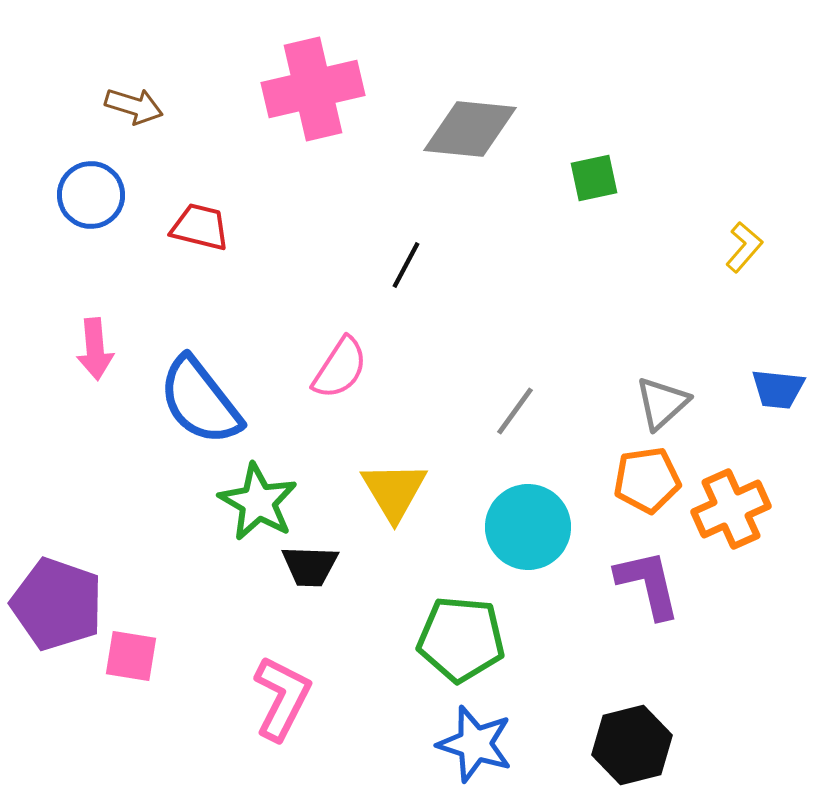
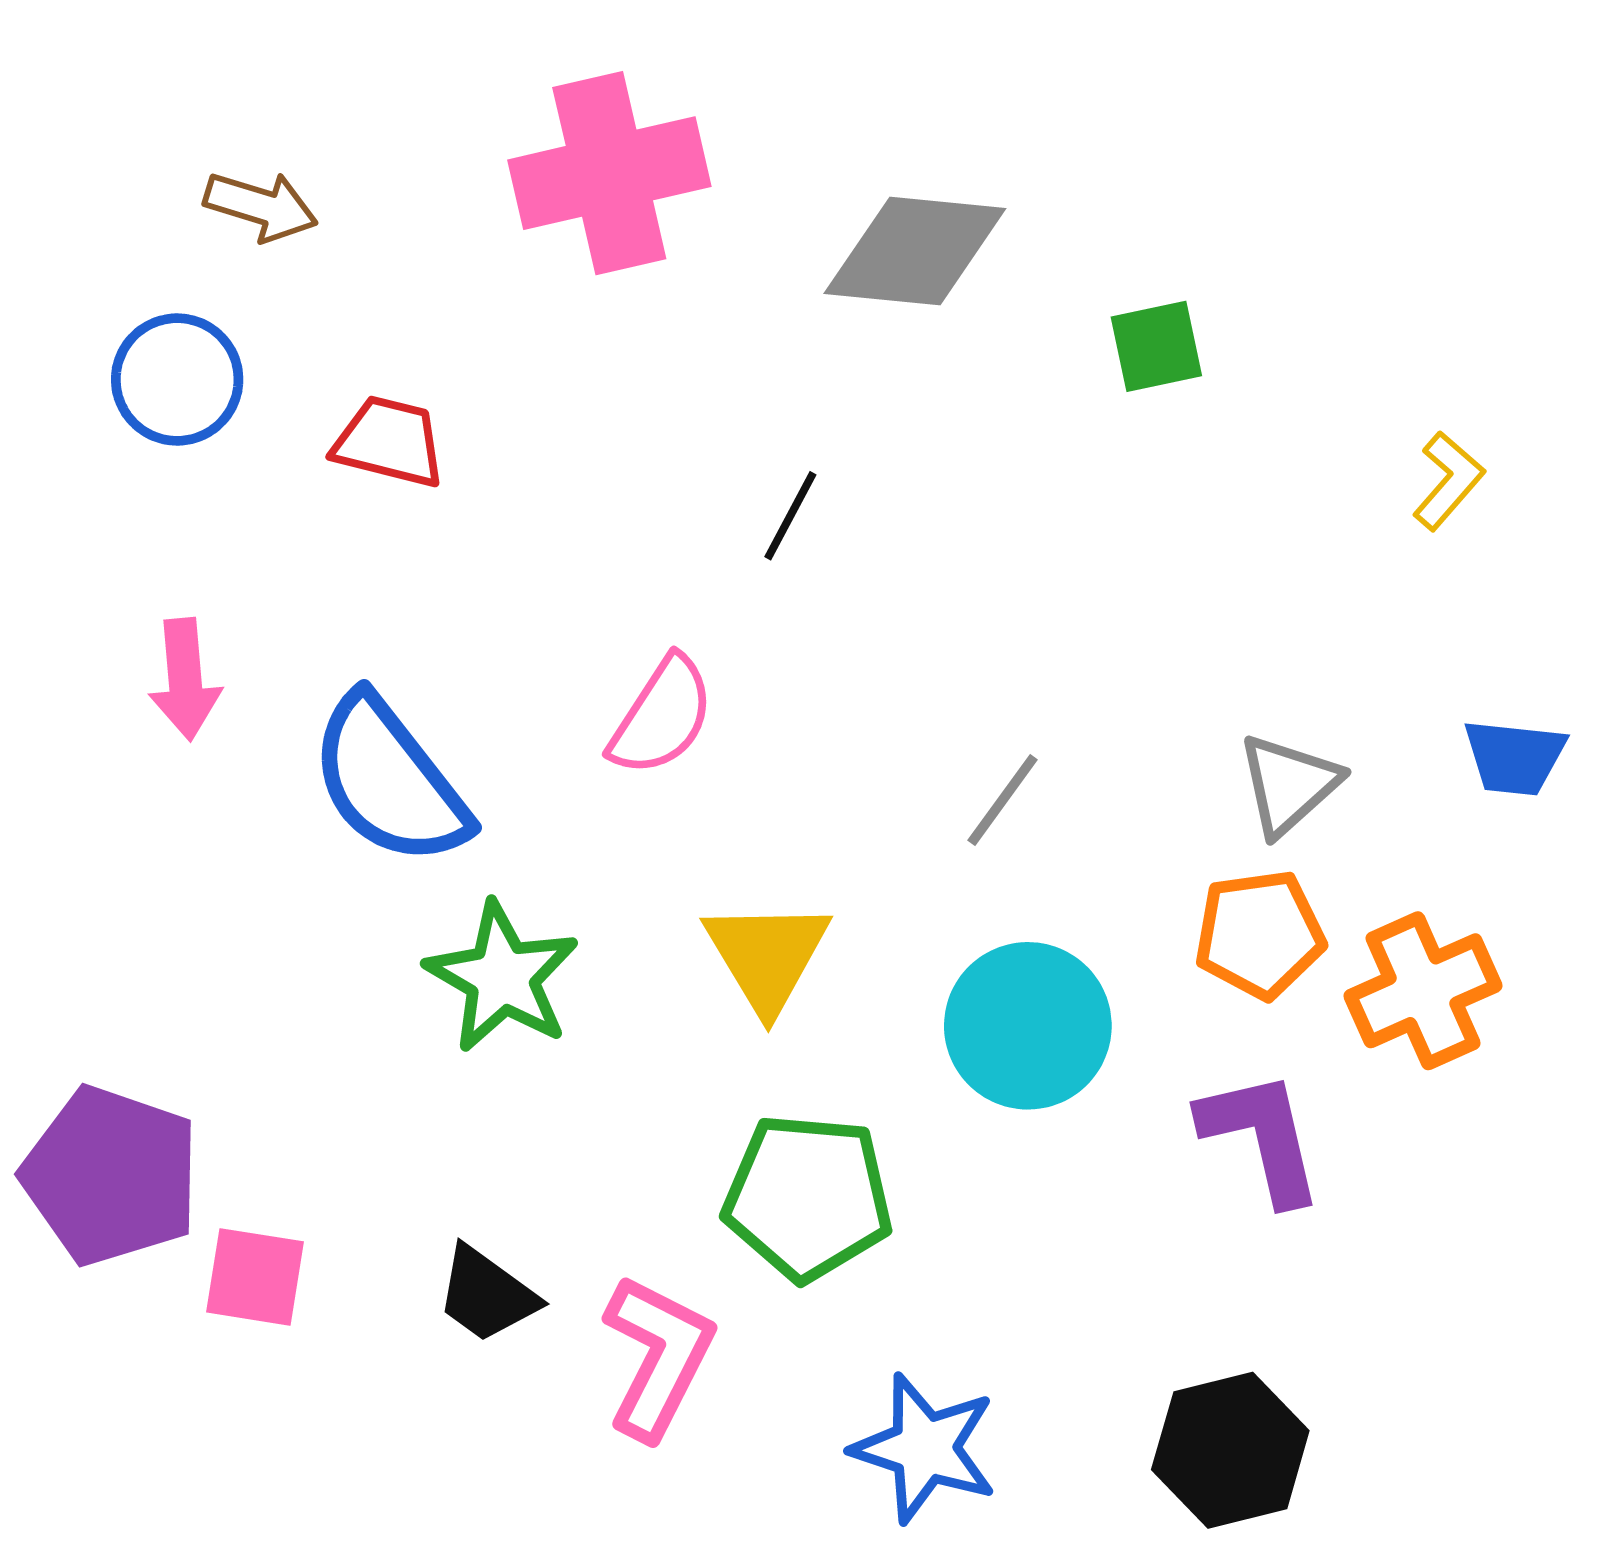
black trapezoid: (310, 566) -> (487, 1294), moved, turned 34
green pentagon: (461, 639) -> (808, 1197), moved
pink L-shape: (282, 698) -> (658, 1357), moved

